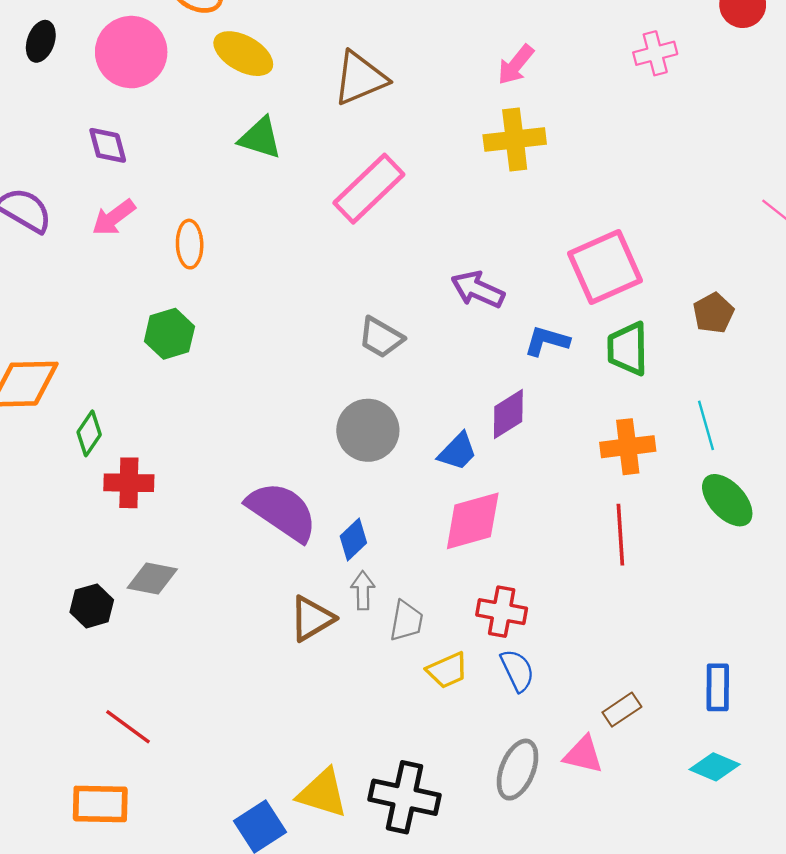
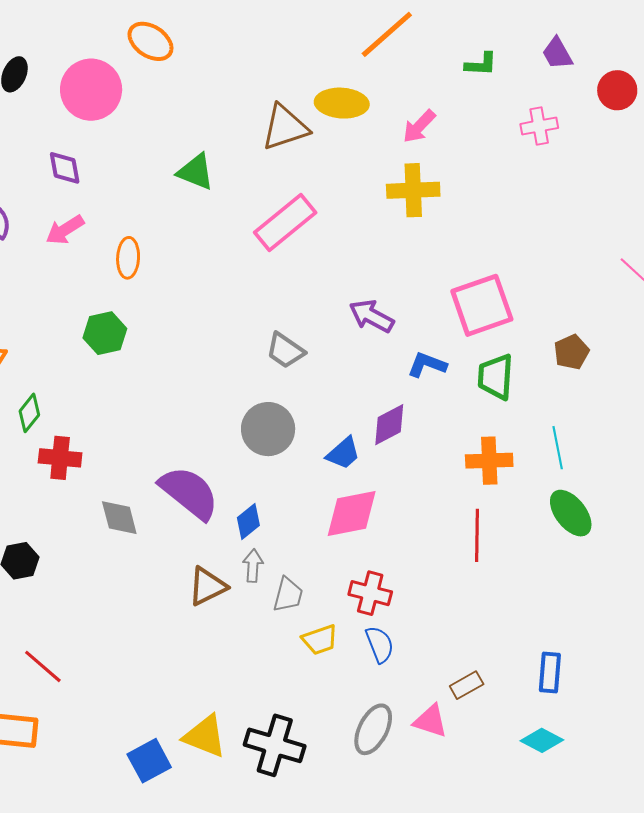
yellow ellipse: (243, 54) -> (342, 103), moved, turned -30
gray diamond: (152, 579) -> (119, 518), moved, turned 60

